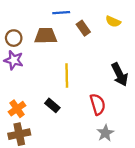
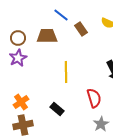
blue line: (61, 13) -> (61, 15), turned 42
purple star: (14, 60) -> (18, 58), turned 30
black rectangle: (52, 105) -> (57, 109), moved

